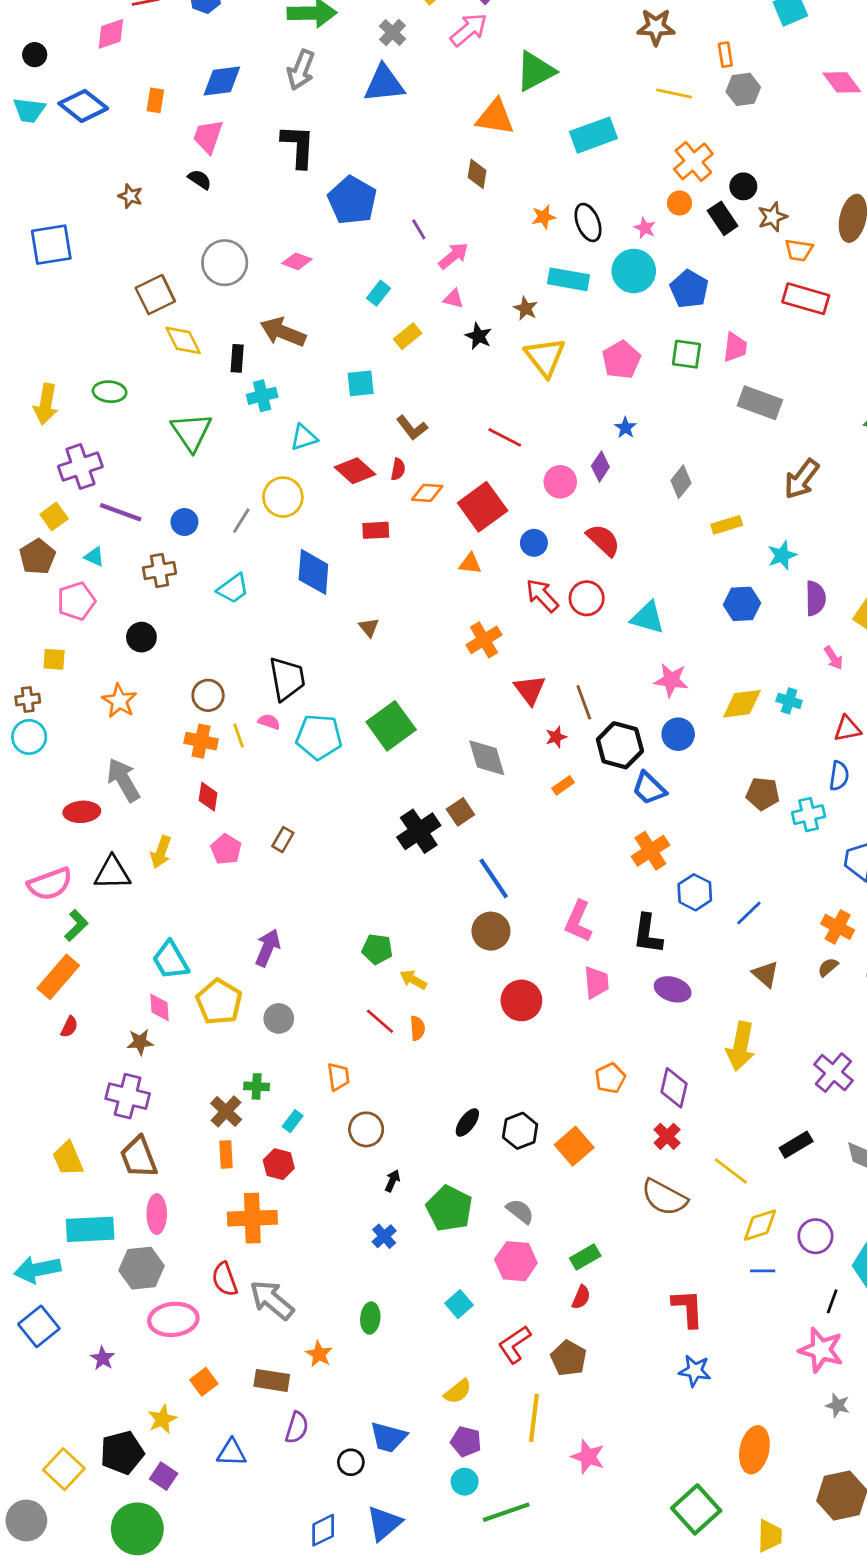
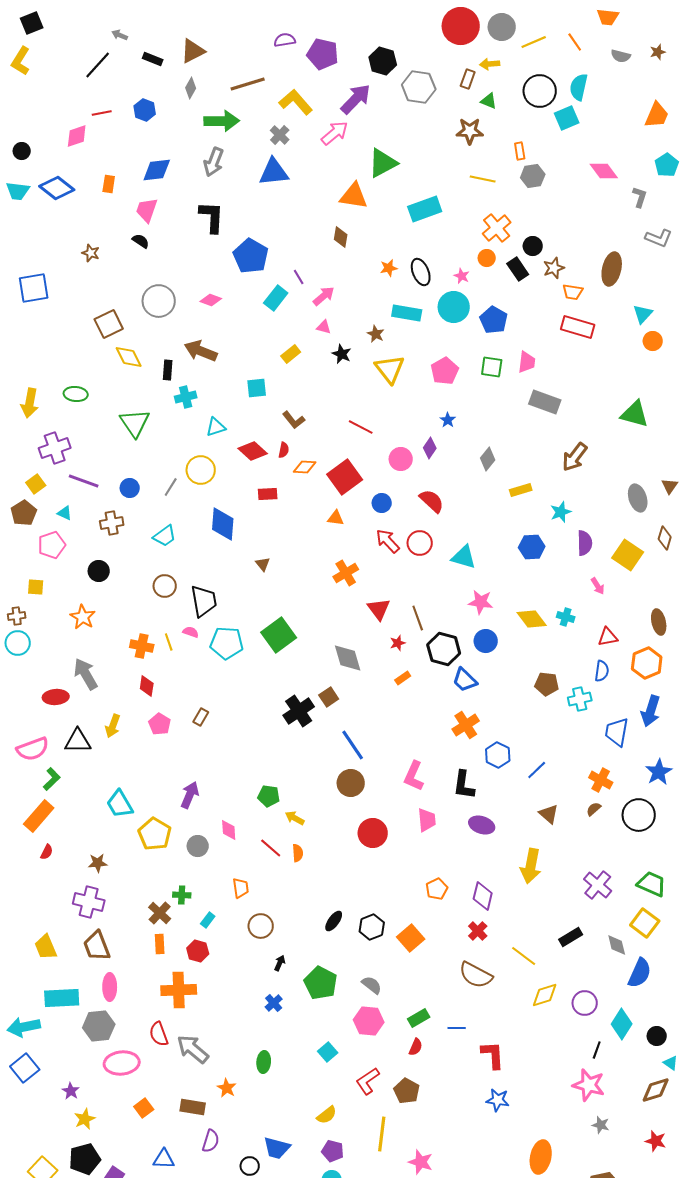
cyan rectangle: (379, 293) -> (276, 298), moved, size x1.4
brown circle: (208, 695) -> (165, 586), moved
yellow diamond: (742, 704) -> (532, 619), turned 60
pink diamond: (159, 1007) -> (229, 830), moved
blue line: (763, 1271) -> (457, 1028), moved
yellow star: (162, 1419) -> (85, 1119), moved

